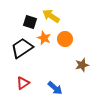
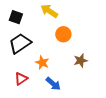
black square: (30, 22) -> (16, 17), moved
orange star: (44, 38) -> (42, 63), moved

